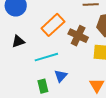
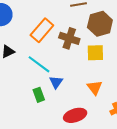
cyan line: (46, 57) -> (39, 64), turned 60

